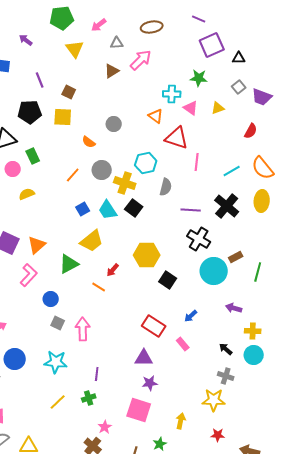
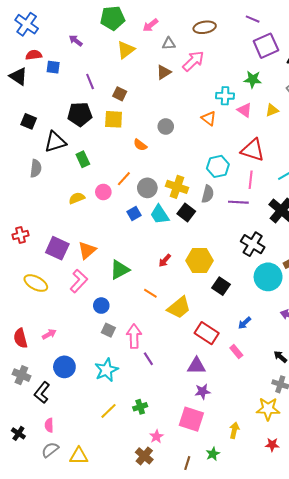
yellow triangle: (75, 49) -> (126, 50), turned 30
red triangle: (177, 138) -> (253, 150), moved
pink line: (197, 162) -> (251, 180), moved
cyan hexagon: (146, 163) -> (218, 166), moved
pink circle: (13, 169) -> (103, 192), moved
gray circle: (102, 170) -> (147, 188), moved
gray semicircle: (166, 187) -> (208, 194), moved
purple line: (191, 210) -> (238, 202), moved
yellow trapezoid: (92, 241) -> (179, 308), moved
red arrow: (113, 270) -> (165, 261), moved
cyan star: (56, 362) -> (106, 370), turned -30
purple line: (97, 374) -> (148, 359), moved, turned -40

